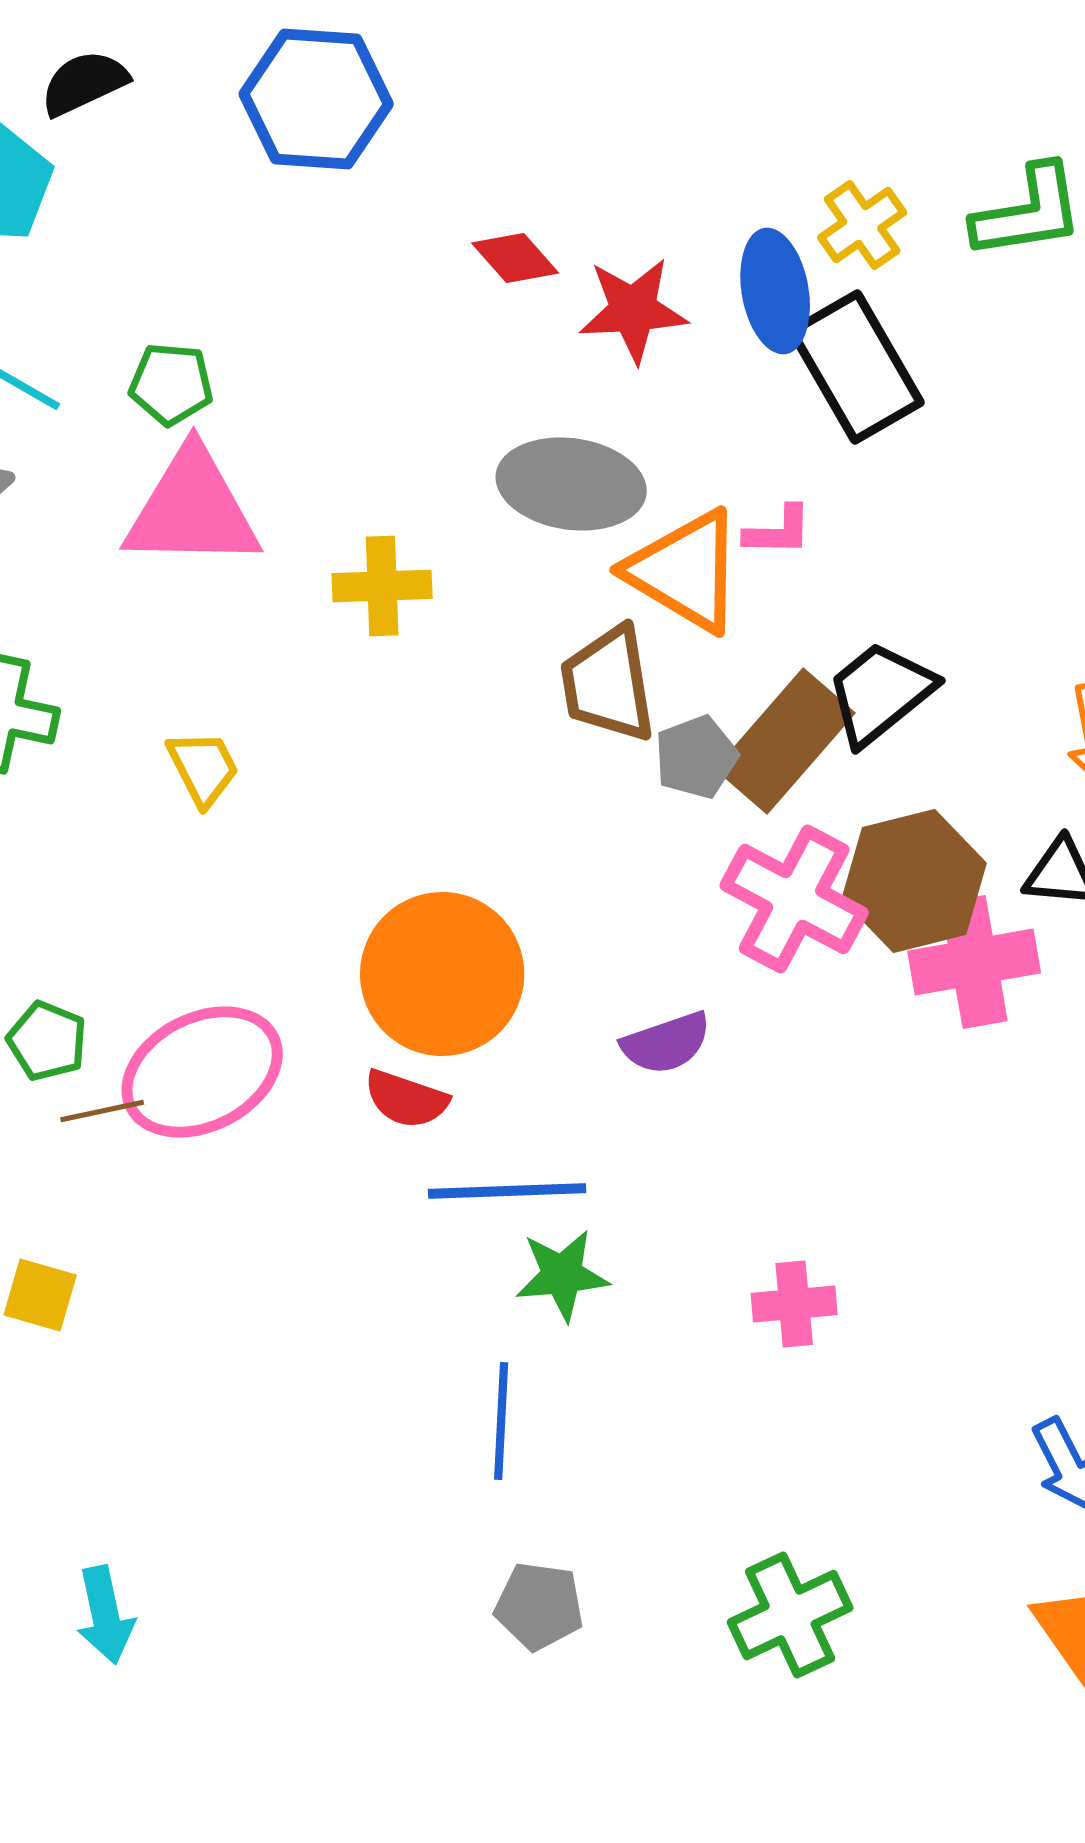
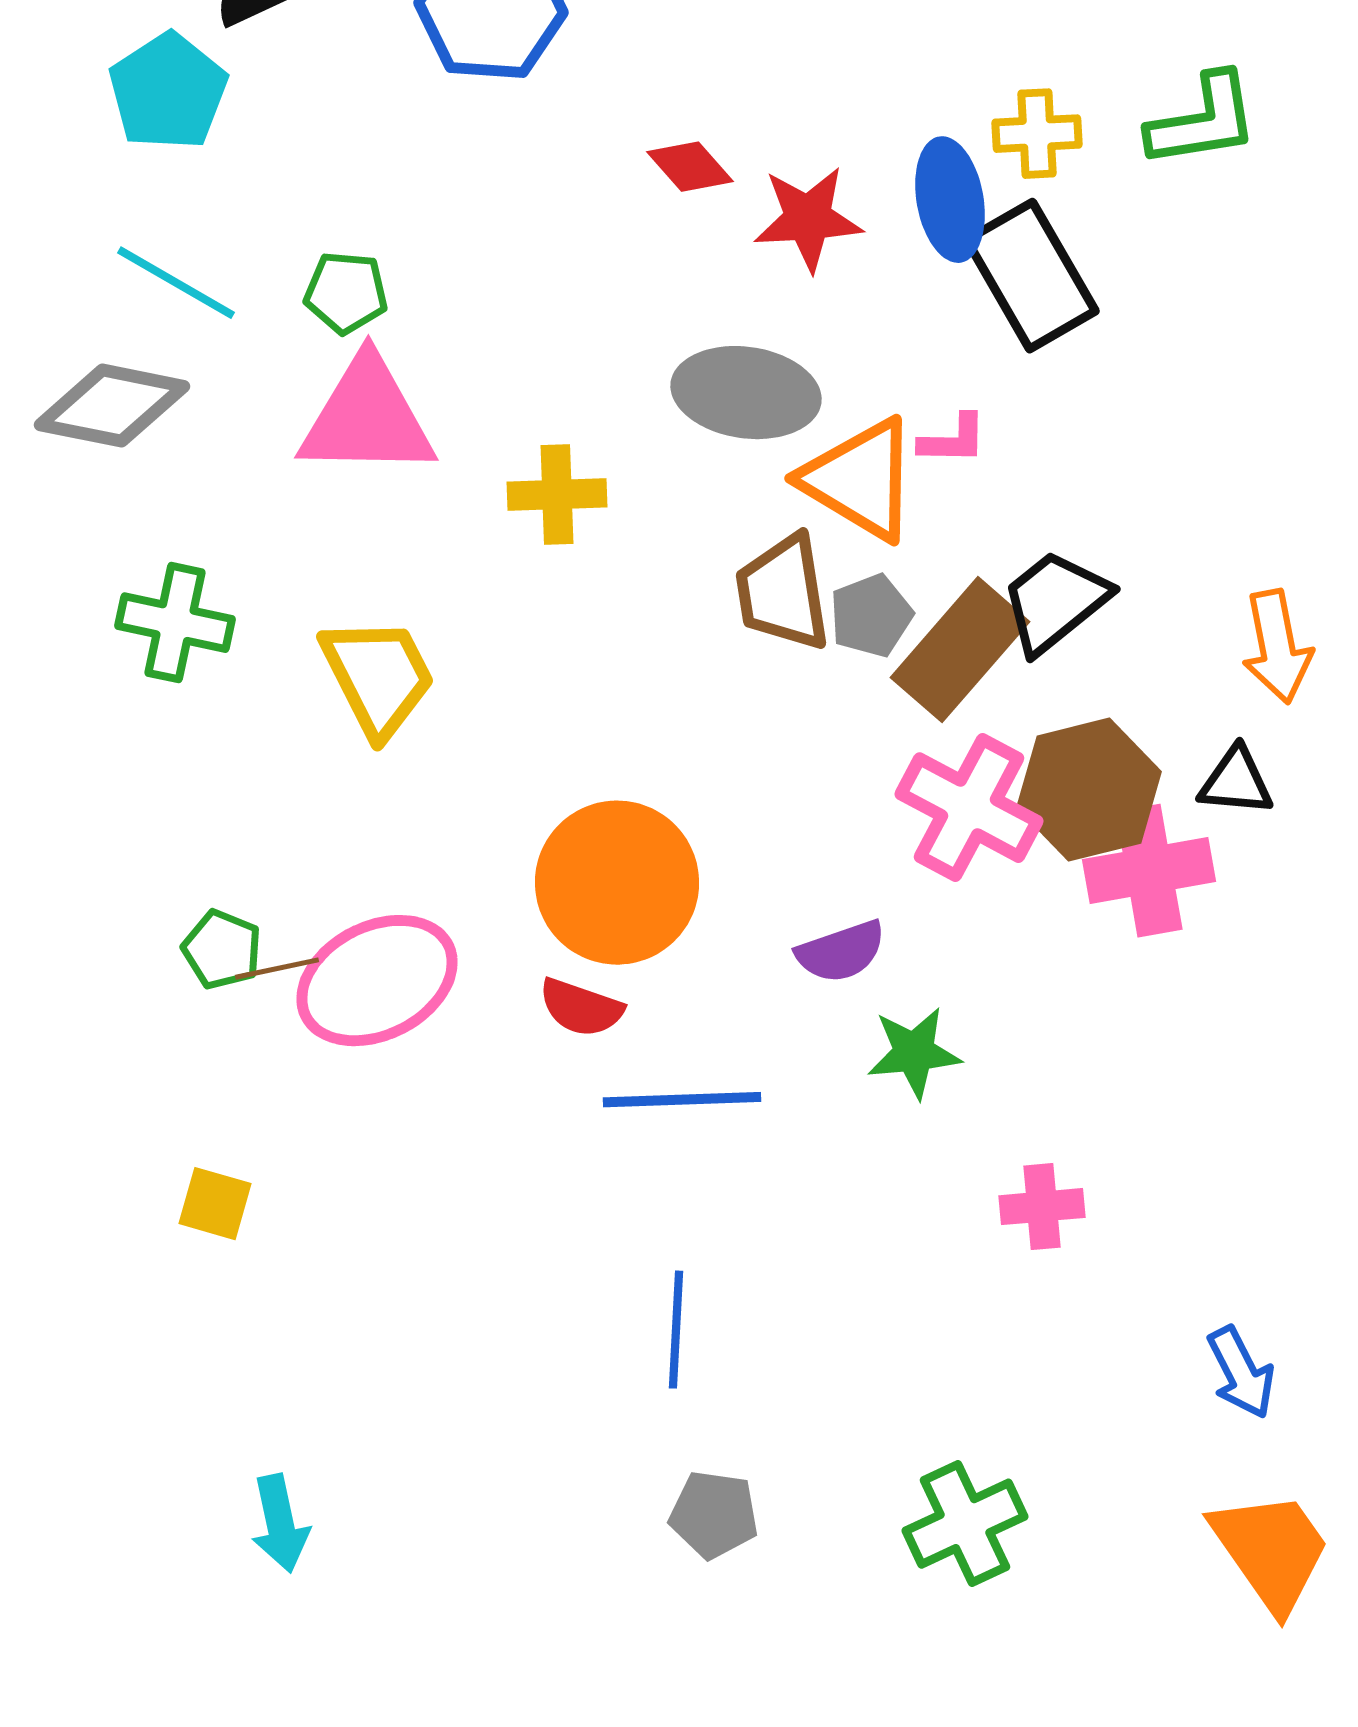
yellow cross: (862, 225) -> (1037, 134), turned 32
gray pentagon: (696, 757) -> (871, 616), moved
yellow trapezoid: (203, 768) -> (378, 677), size x1.6
brown line: (102, 1111) -> (277, 969), moved
green star: (562, 1275) -> (914, 1053), moved
pink cross: (794, 1304) -> (1042, 1207), moved

